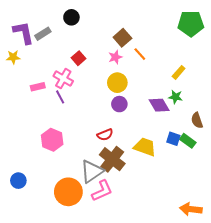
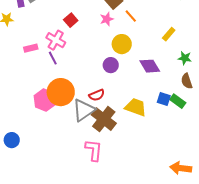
yellow circle: (117, 83) -> (122, 44), moved
green star: (175, 97) -> (185, 58), moved
gray triangle: (92, 171) -> (84, 110), moved
pink L-shape: (102, 191) -> (94, 150), turned -60
orange circle: (68, 192) -> (61, 92), moved

